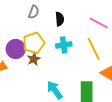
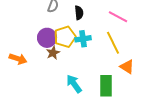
yellow pentagon: (34, 43) -> (65, 37), moved
purple circle: (16, 49) -> (47, 38), moved

